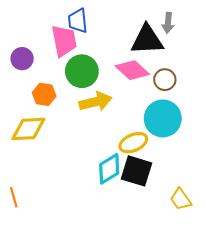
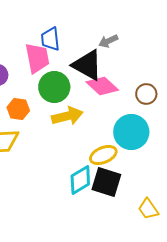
gray arrow: (168, 23) -> (108, 41), moved, turned 60
black triangle: (147, 40) -> (87, 65), moved, turned 32
brown circle: (165, 80) -> (146, 94), moved

